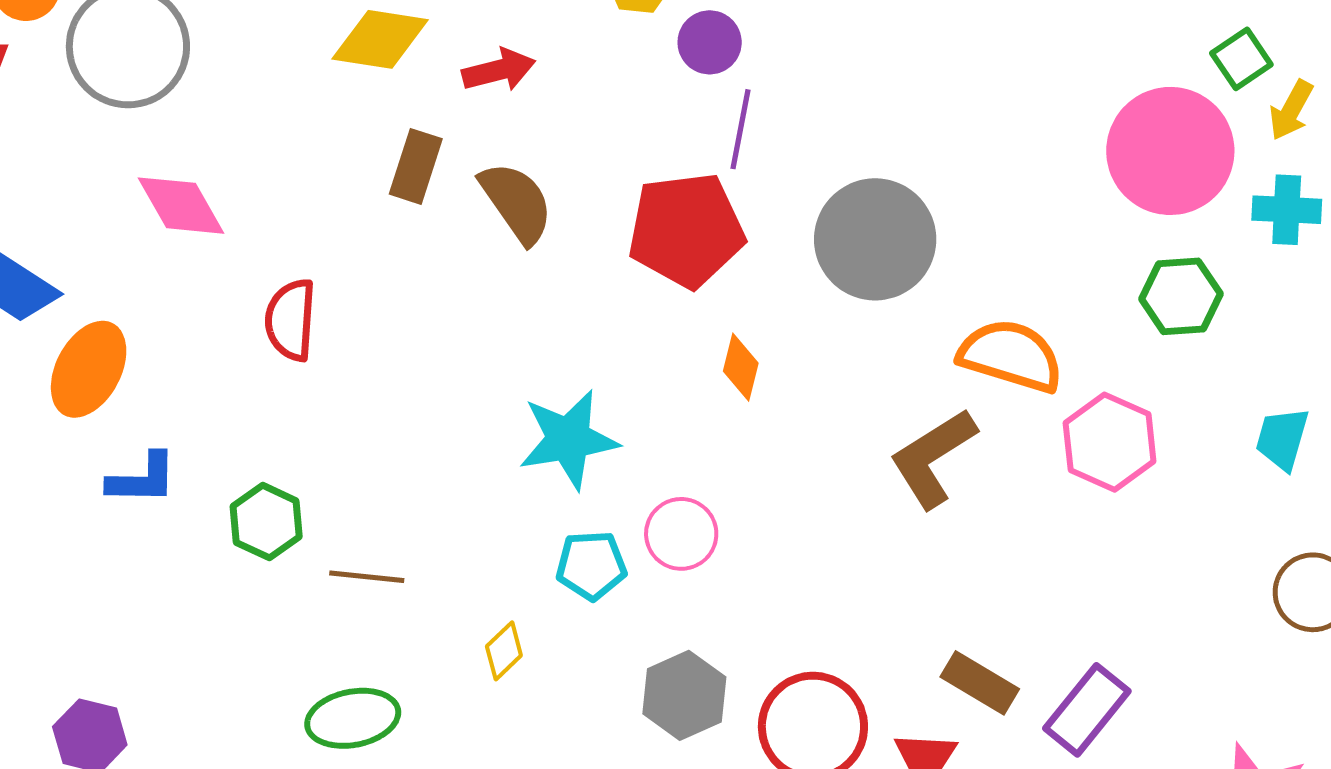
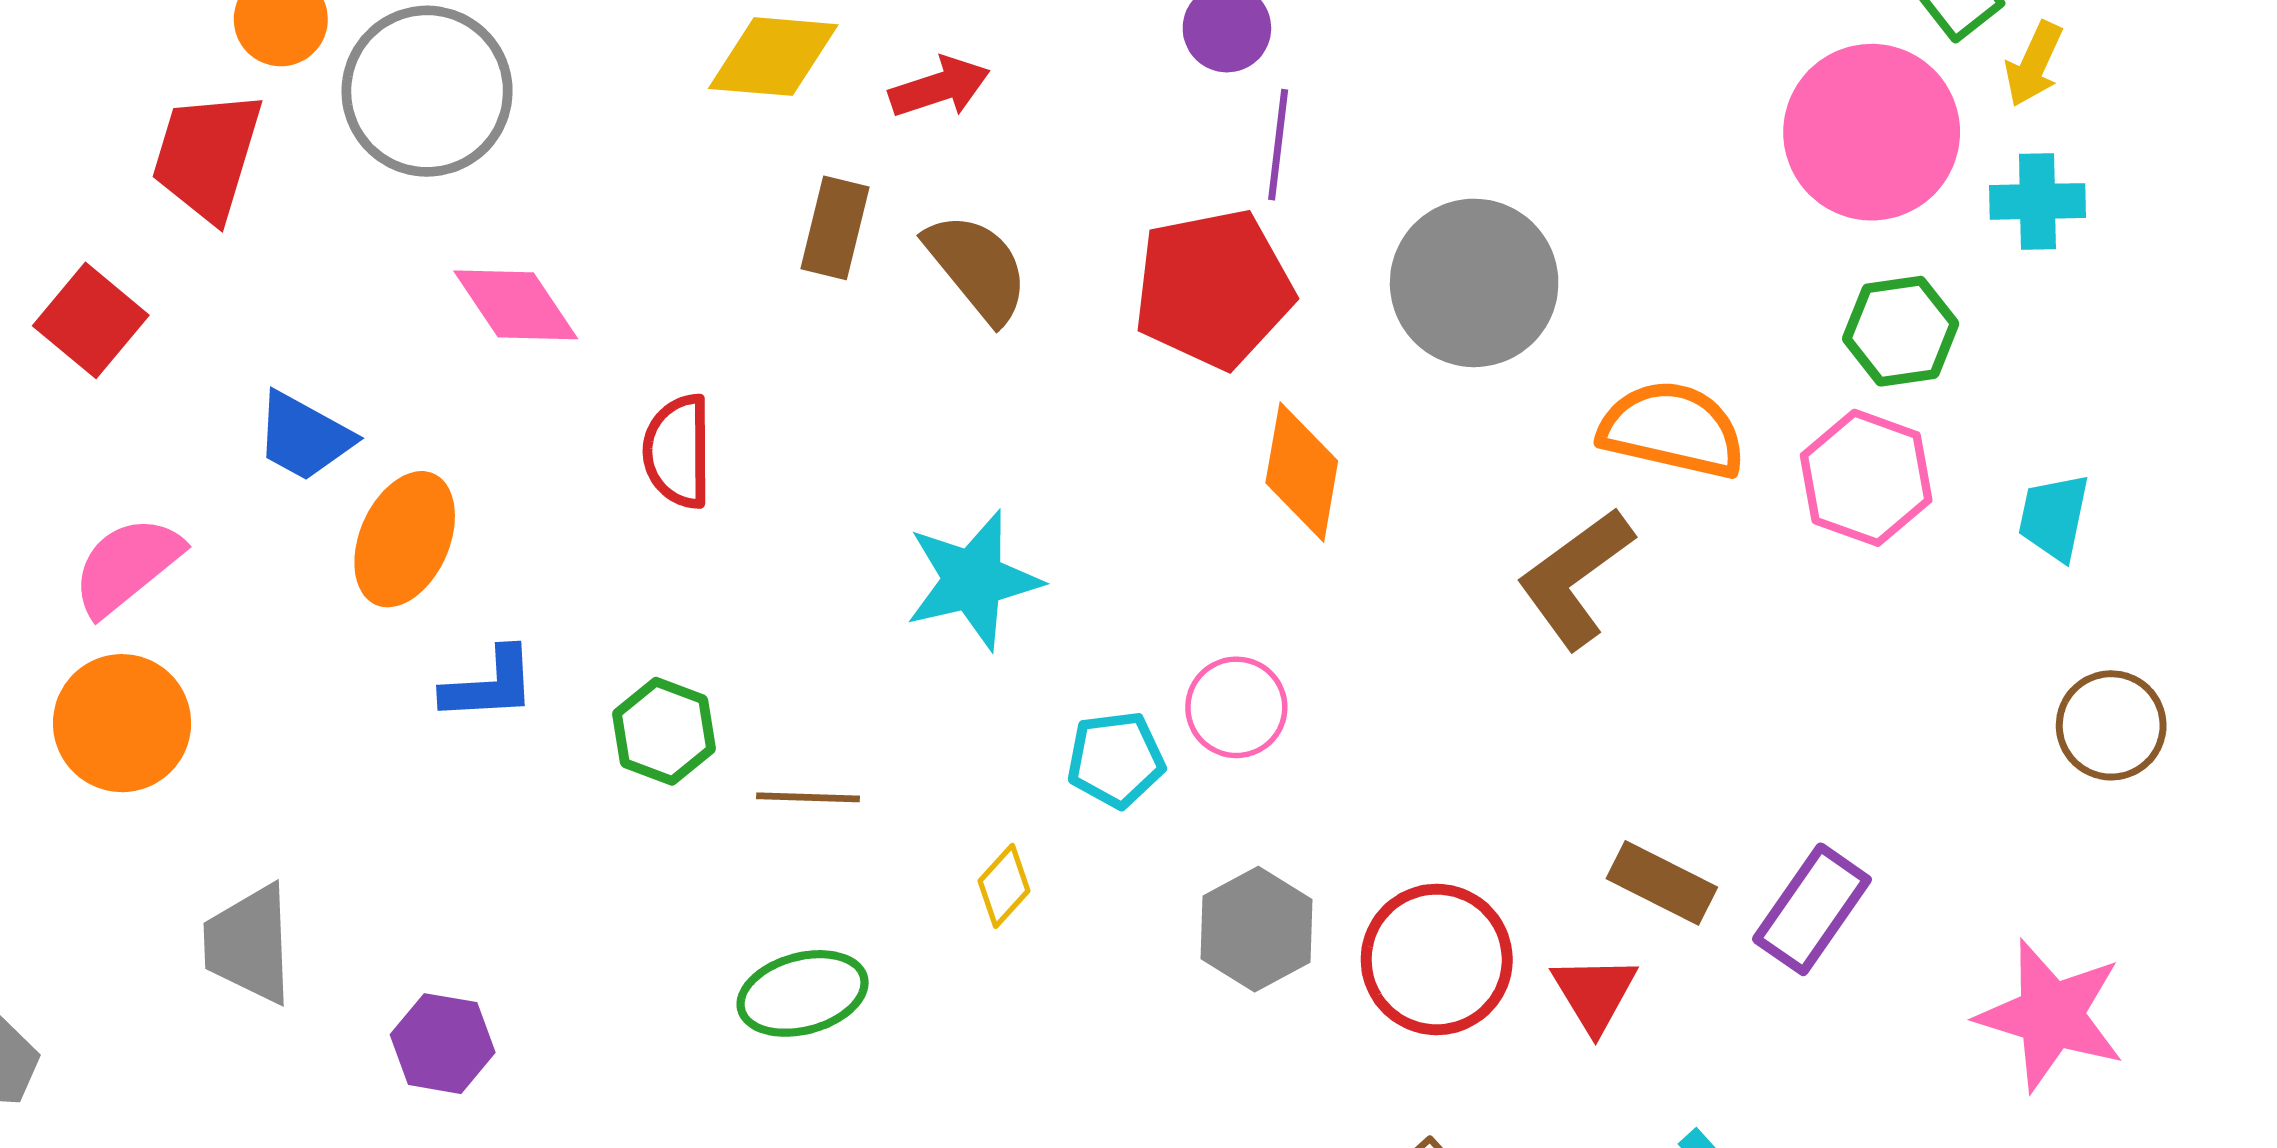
orange diamond: (741, 367) -> (1302, 472), size x1.5
cyan star: (568, 439) -> (973, 580), moved
pink hexagon: (1110, 442) -> (1866, 478), moved

